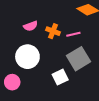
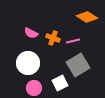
pink semicircle: (31, 26) -> (31, 33), turned 48
pink circle: (12, 82) -> (34, 88), moved

